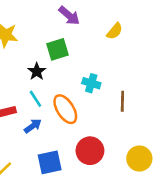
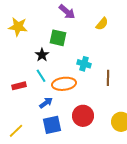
green square: (57, 49) -> (58, 38), turned 30
orange ellipse: (65, 109) -> (64, 84), turned -65
blue arrow: (33, 126) -> (46, 103), moved

